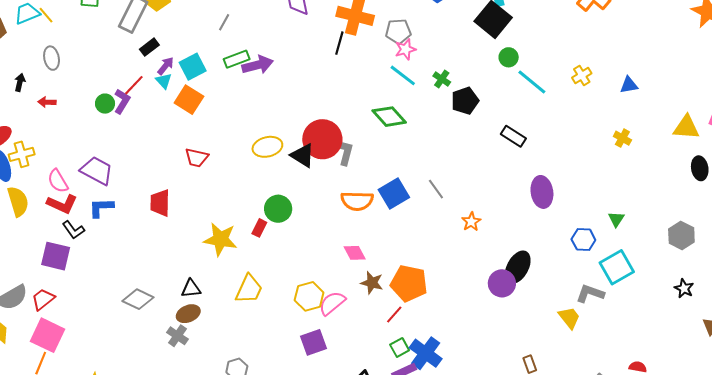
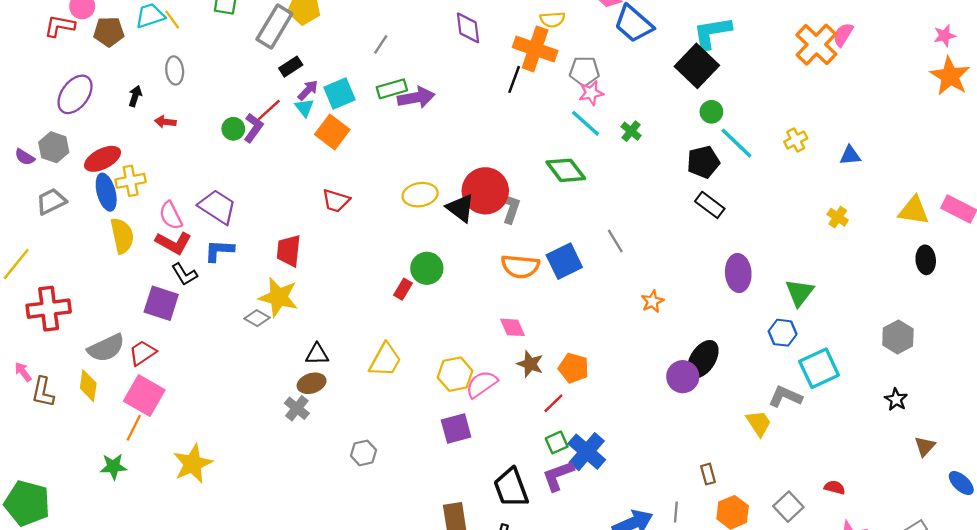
black pentagon: (465, 101) -> (703, 162), moved
gray line: (436, 189) -> (615, 241), moved
green triangle: (616, 219) -> (799, 293), moved, size x1.5
yellow star: (220, 239) -> (278, 297), moved
orange pentagon: (409, 283) -> (574, 368), size x0.7
gray diamond: (138, 299) -> (257, 318), moved, size x0.7

